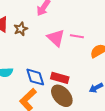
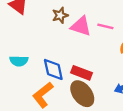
brown star: (21, 29) -> (60, 15), moved
pink triangle: (56, 38) -> (81, 26), turned -30

